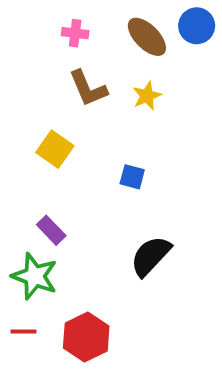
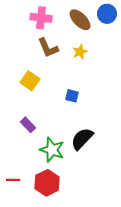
pink cross: (75, 33) -> (41, 18), size x1.5
green star: (35, 276) -> (52, 150), moved

